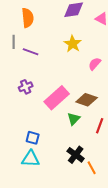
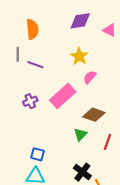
pink semicircle: (95, 64) -> (90, 77), moved
pink rectangle: (57, 98) -> (63, 96), moved

